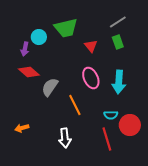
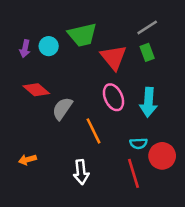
red triangle: (91, 46) -> (113, 57), size x1.6
purple arrow: (25, 49) -> (25, 49), moved

